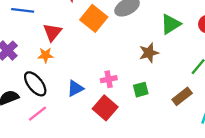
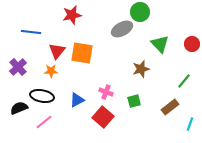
orange square: (94, 18) -> (82, 53), moved, turned -30
green triangle: (171, 24) -> (160, 44), turned -42
pink cross: (109, 79) -> (106, 92), turned 32
black ellipse: (35, 84) -> (42, 96), turned -40

